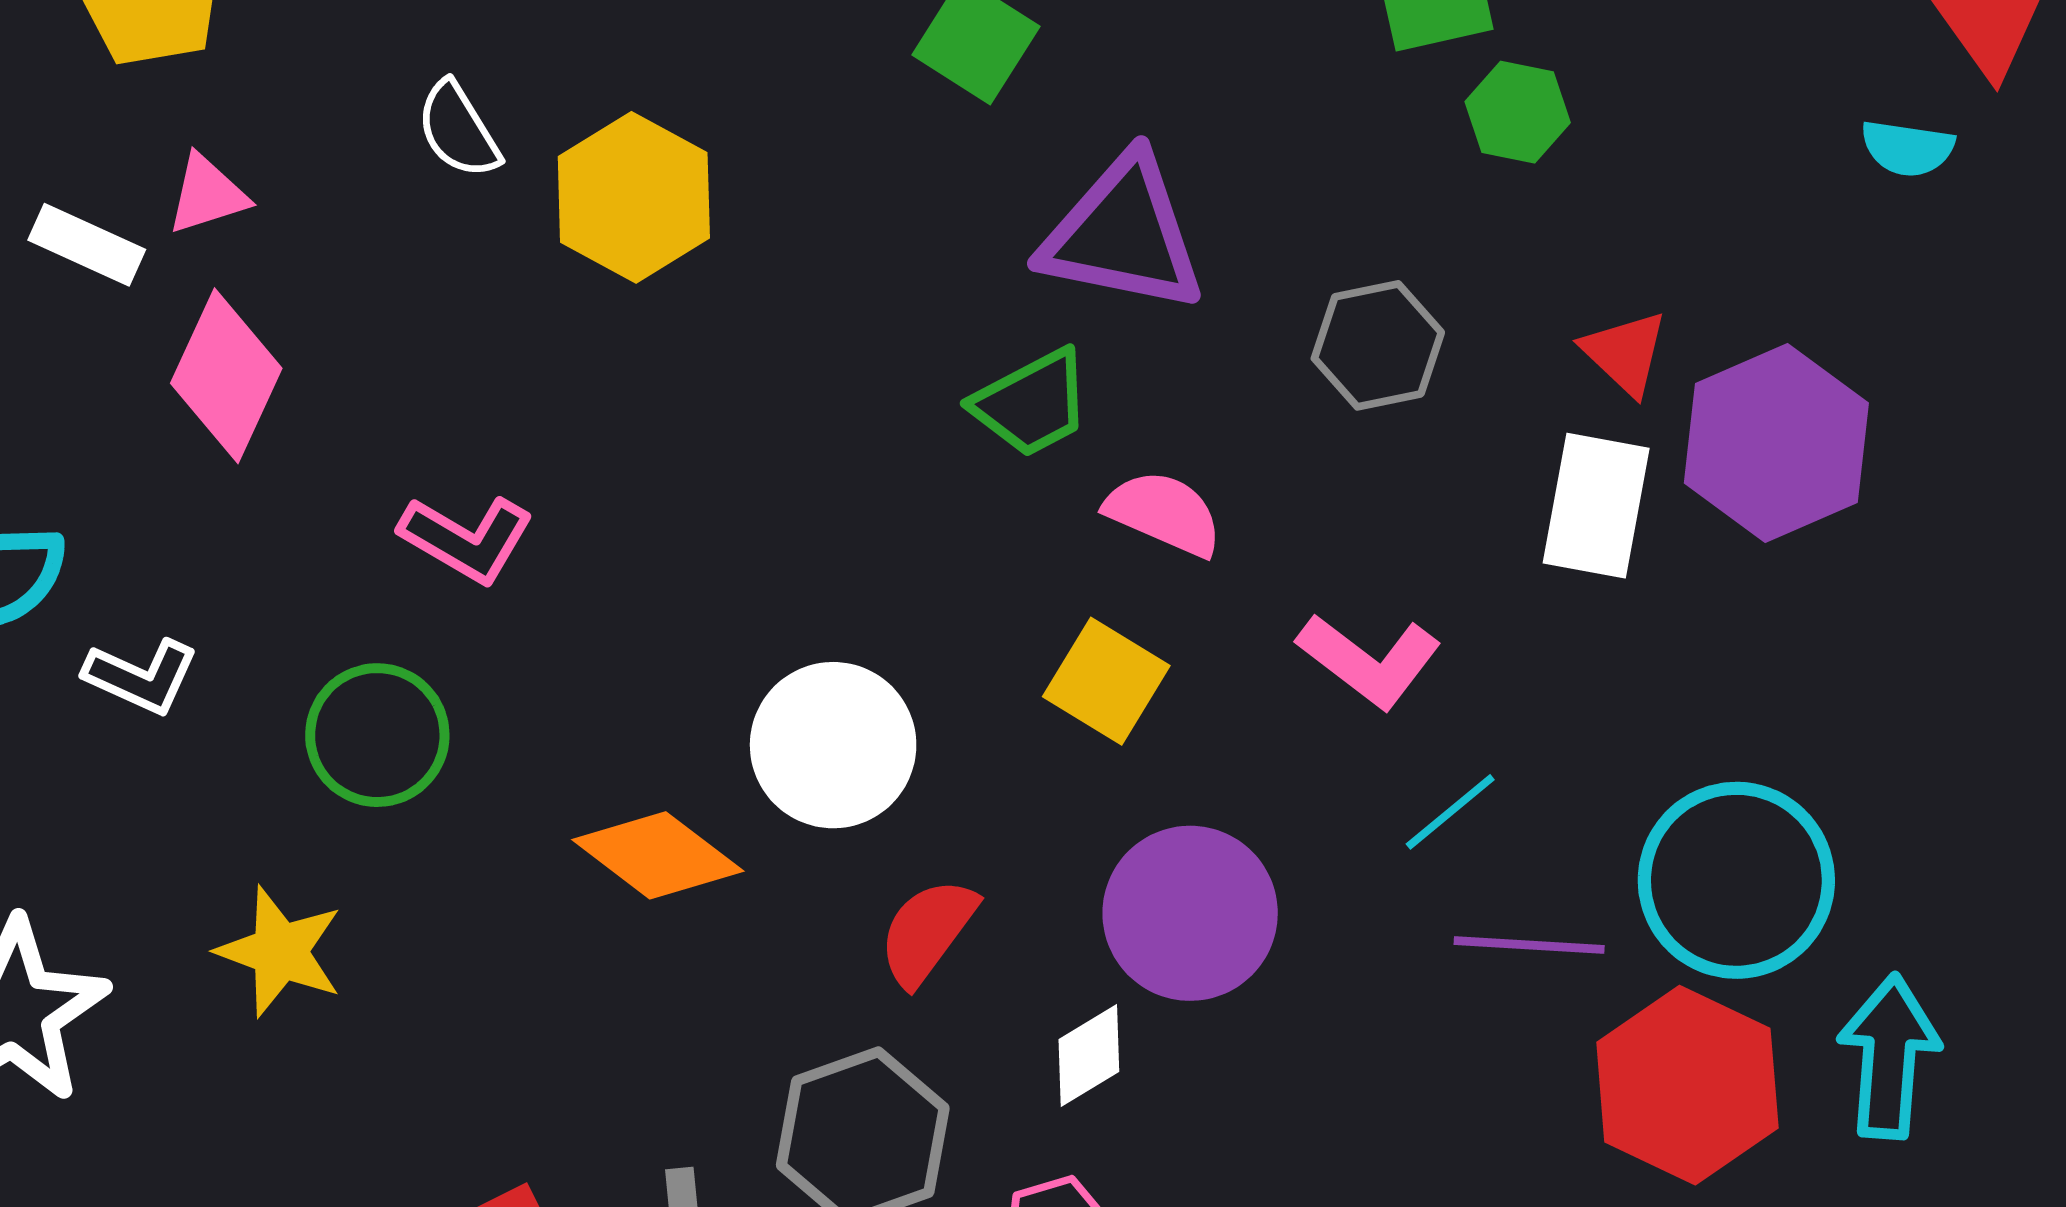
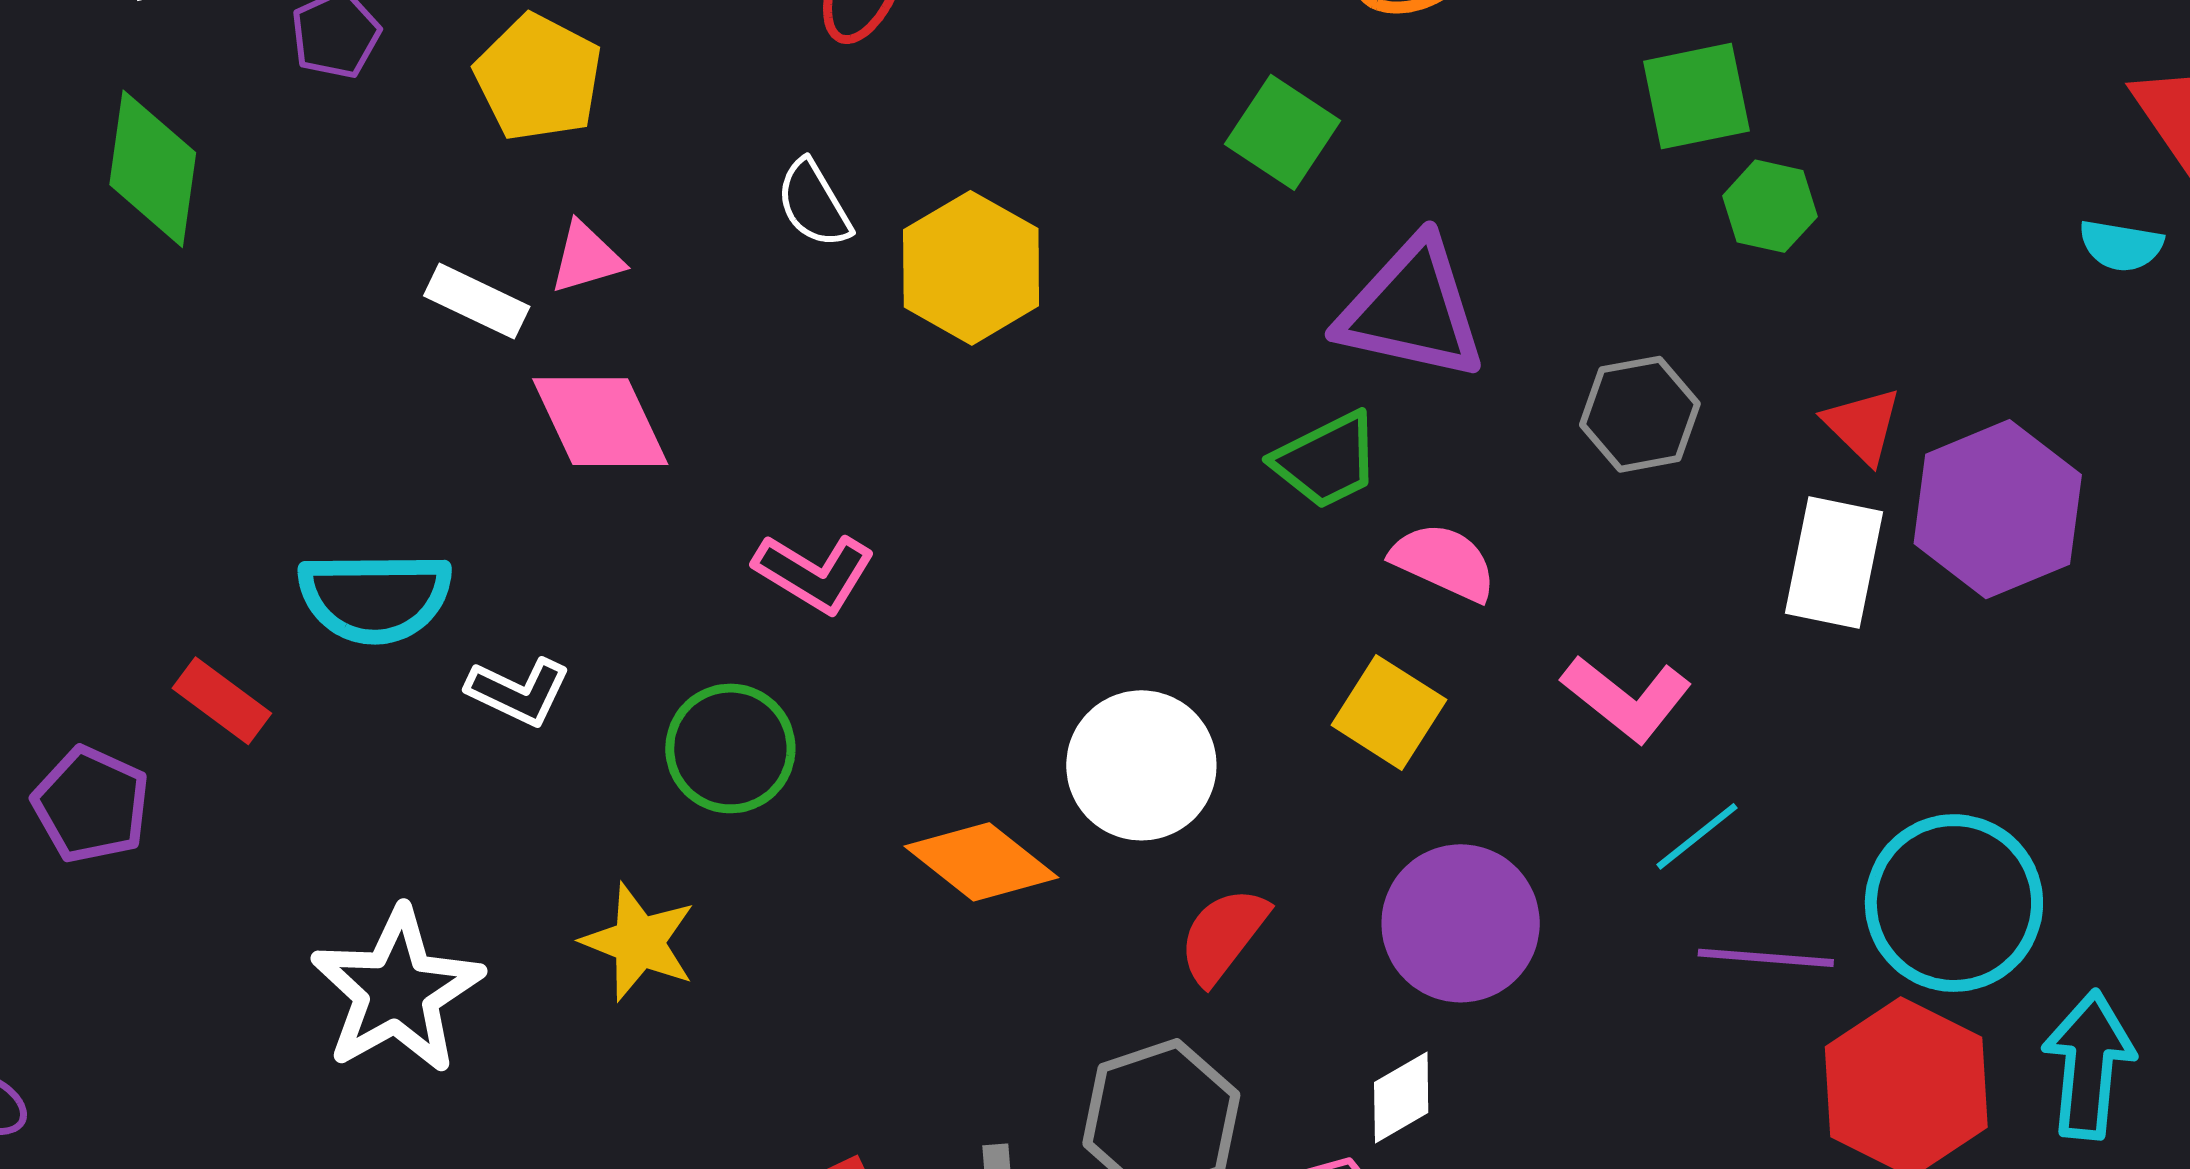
pink diamond: (226, 376) -> (600, 422), turned -51
white diamond: (1089, 1055) -> (1401, 1097), moved

